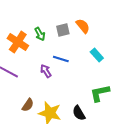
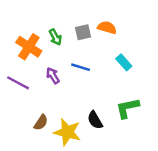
orange semicircle: (83, 26) -> (107, 27), turned -35
purple arrow: (46, 71) -> (53, 76), moved
black semicircle: (79, 113) -> (95, 120), moved

